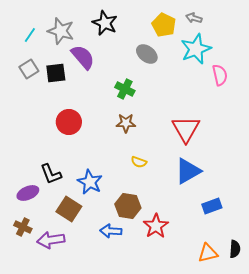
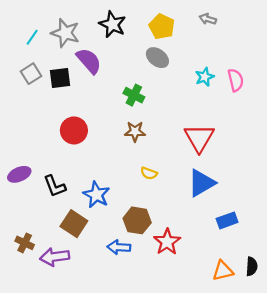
yellow pentagon: (164, 25) -> (162, 27), moved
cyan star: (196, 49) -> (205, 77), moved, size x0.6
purple ellipse: (28, 193) -> (19, 174), moved

